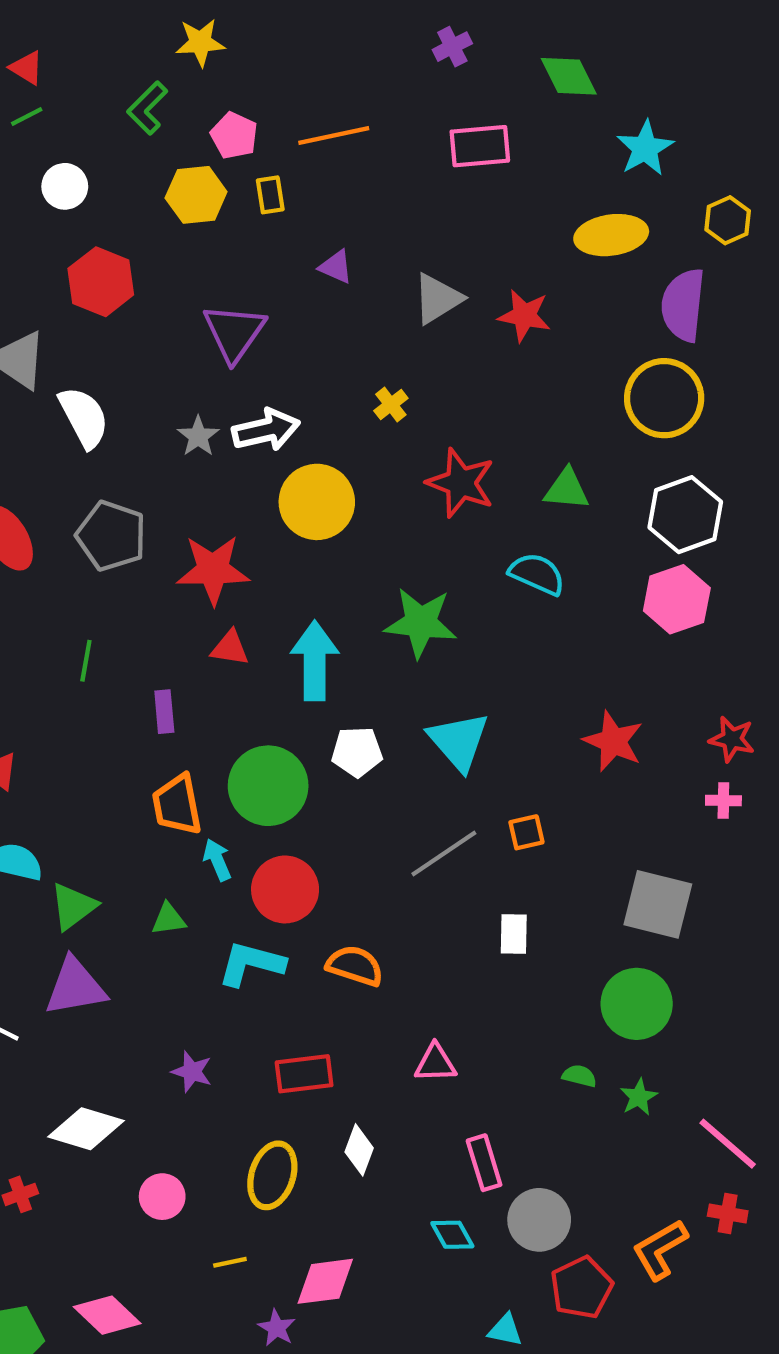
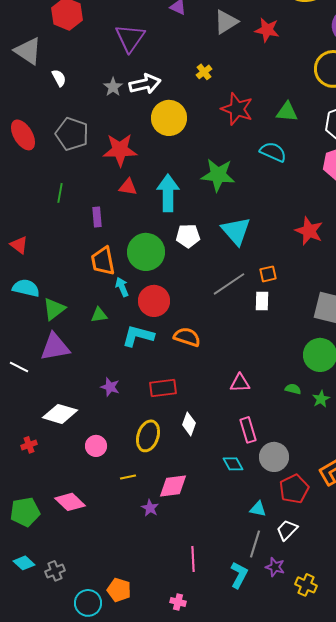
white semicircle: (84, 417) -> (59, 78), size x0.6
white rectangle: (514, 934) -> (262, 301), moved
pink triangle: (435, 1063) -> (240, 383), moved

